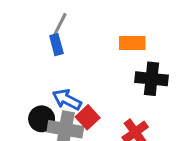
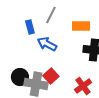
gray line: (59, 25) -> (51, 15), moved
blue arrow: (67, 100) -> (47, 44), moved

